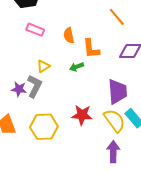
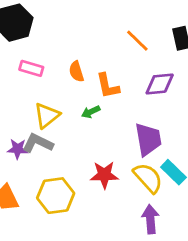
yellow triangle: (43, 66) -> (47, 115), size x1.5
gray L-shape: (34, 86) -> (38, 143), turned -85

